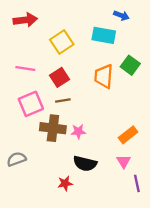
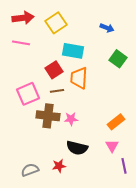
blue arrow: (121, 15) -> (107, 28), moved
cyan rectangle: (104, 35) -> (73, 51), moved
yellow square: (62, 42) -> (56, 23), moved
pink line: (25, 68) -> (21, 43), moved
orange trapezoid: (104, 76) -> (79, 78), moved
gray semicircle: (16, 159) -> (30, 170), moved

